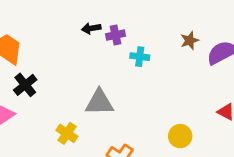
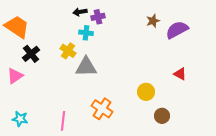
cyan cross: (140, 57) -> (86, 33), moved
yellow cross: (67, 133) -> (68, 51), moved

